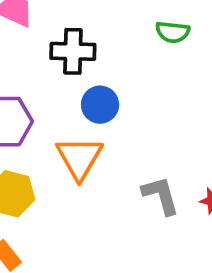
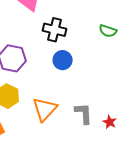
orange triangle: (79, 158) -> (45, 109), moved

